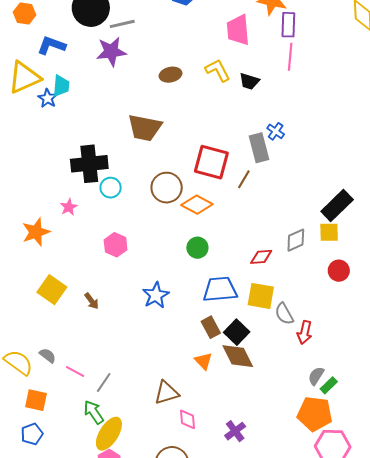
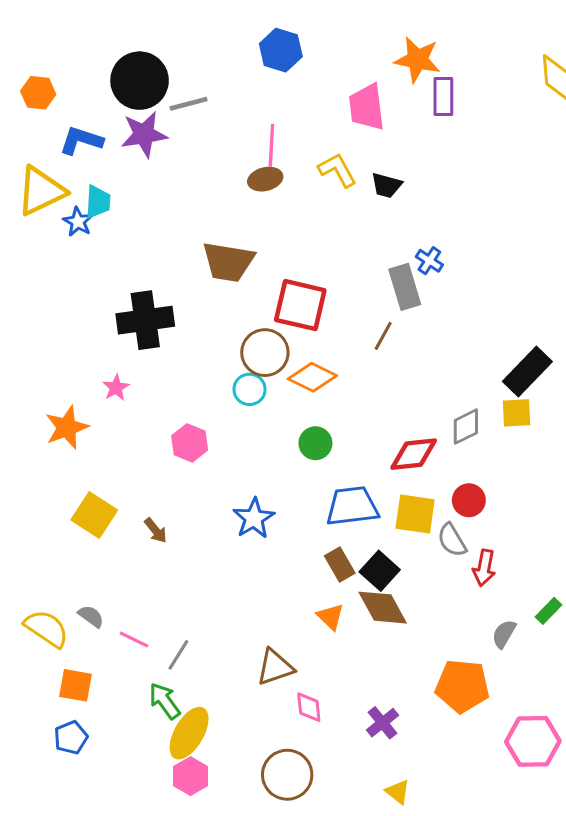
purple star: (111, 52) -> (144, 134), moved
pink line: (290, 57) -> (271, 145), moved
red square: (211, 162) -> (300, 305), moved
cyan circle: (111, 188) -> (250, 389), moved
red diamond: (261, 257) -> (414, 454), size x1.4
red circle: (339, 271) -> (469, 500), moved
green rectangle: (329, 385) -> (548, 611), moved
orange pentagon: (315, 414) -> (462, 686), moved

